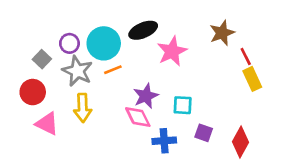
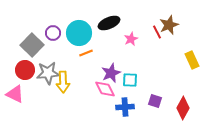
pink star: (172, 51) -> (131, 39), size x0.6
red line: (246, 57) -> (157, 32), moved
gray square: (42, 59) -> (32, 45), size x1.6
gray star: (77, 71) -> (48, 73), moved, turned -30
cyan square: (183, 105) -> (130, 80), moved
pink triangle: (47, 124) -> (15, 94), moved

